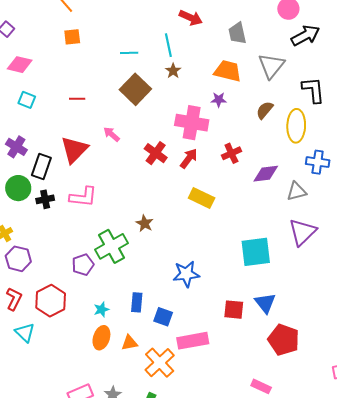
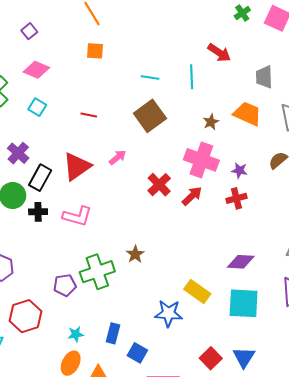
brown star: (173, 71) -> (211, 122), moved
purple star: (219, 100) -> (239, 170), moved
pink arrow: (112, 134) -> (118, 157), turned 90
purple diamond: (266, 174) -> (241, 262), moved
yellow rectangle: (202, 198) -> (197, 291), moved
red square: (234, 310) -> (211, 358), turned 30

